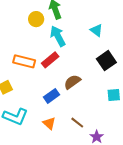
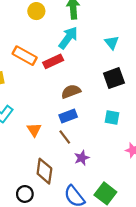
yellow circle: (36, 19) -> (36, 11), moved
cyan arrow: (58, 36) -> (68, 38), turned 50
blue rectangle: (52, 96) -> (68, 116), moved

